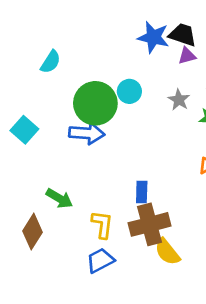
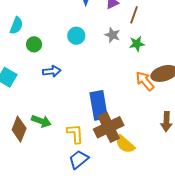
green circle: (95, 103) -> (34, 44), moved, size x0.5
blue arrow: (87, 133) -> (52, 71), size x0.7
blue rectangle: (142, 192) -> (99, 105), size x1.8
brown diamond: (32, 232) -> (19, 129), moved

